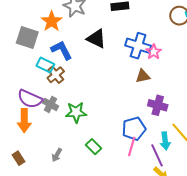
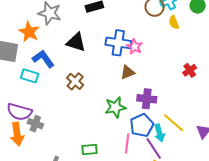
brown cross: (56, 75) -> (75, 81), moved
gray cross: (50, 104) -> (35, 124), moved
green star: (76, 112) -> (115, 107), moved
blue pentagon: (134, 129) -> (142, 125), moved
green rectangle: (94, 147) -> (90, 149), turned -42

